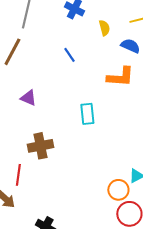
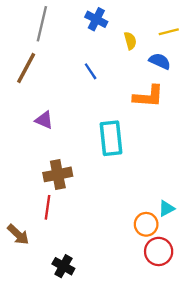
cyan rectangle: (87, 114) -> (111, 138), size x1.4
red line: (18, 175) -> (48, 207), moved

